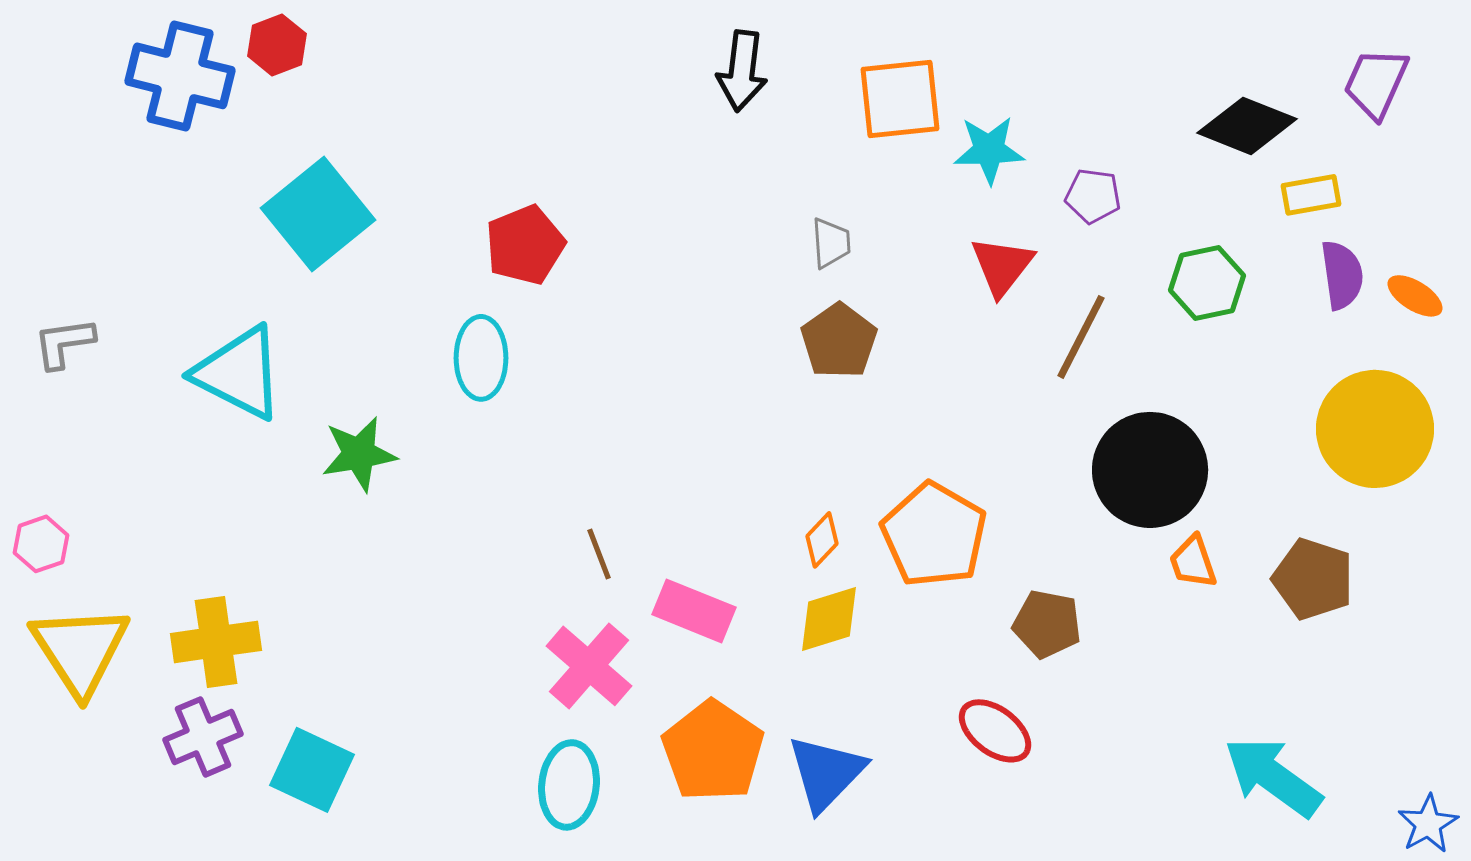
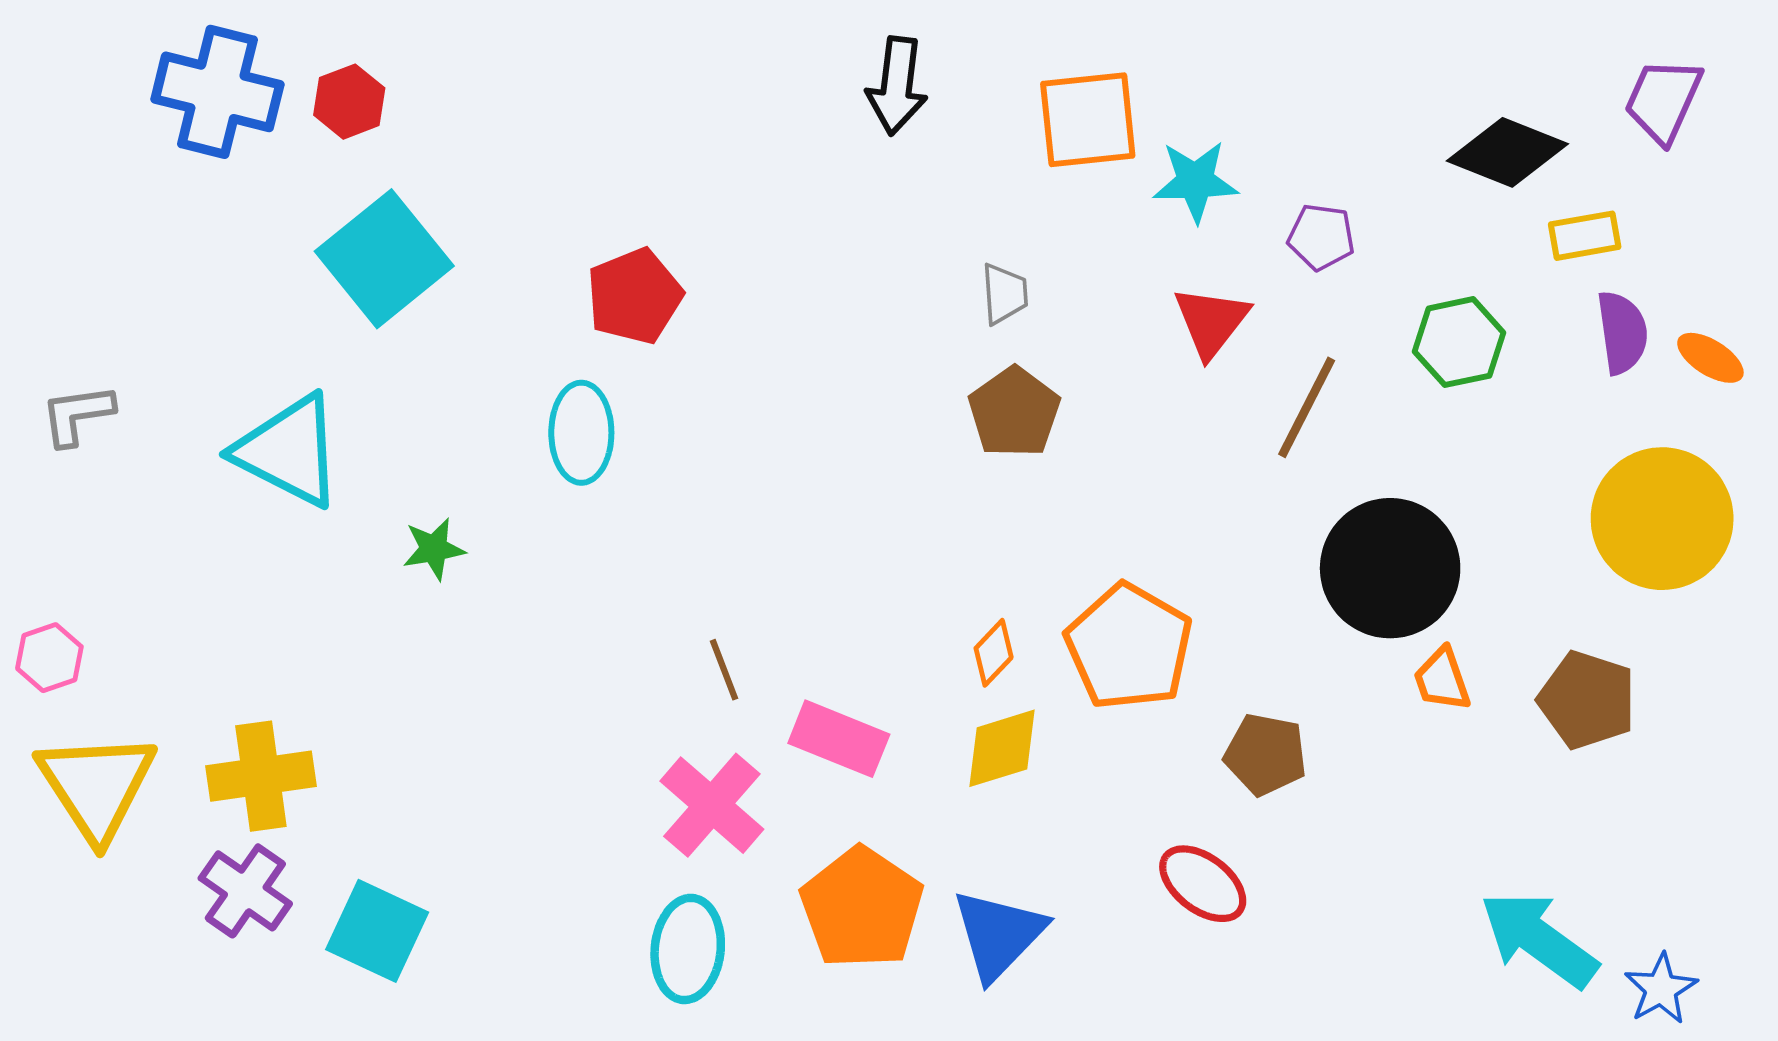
red hexagon: (277, 45) -> (349, 102), moved
green star: (359, 454) -> (434, 549), size x0.7
purple cross: (203, 737) -> (245, 891), turned -32
blue star: (1428, 824) -> (1661, 989), moved

